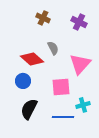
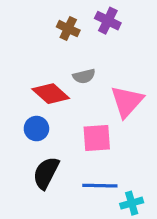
purple cross: (79, 22) -> (108, 21), moved
gray semicircle: (53, 48) -> (84, 76), turned 104
cyan cross: (83, 105) -> (132, 203), moved

